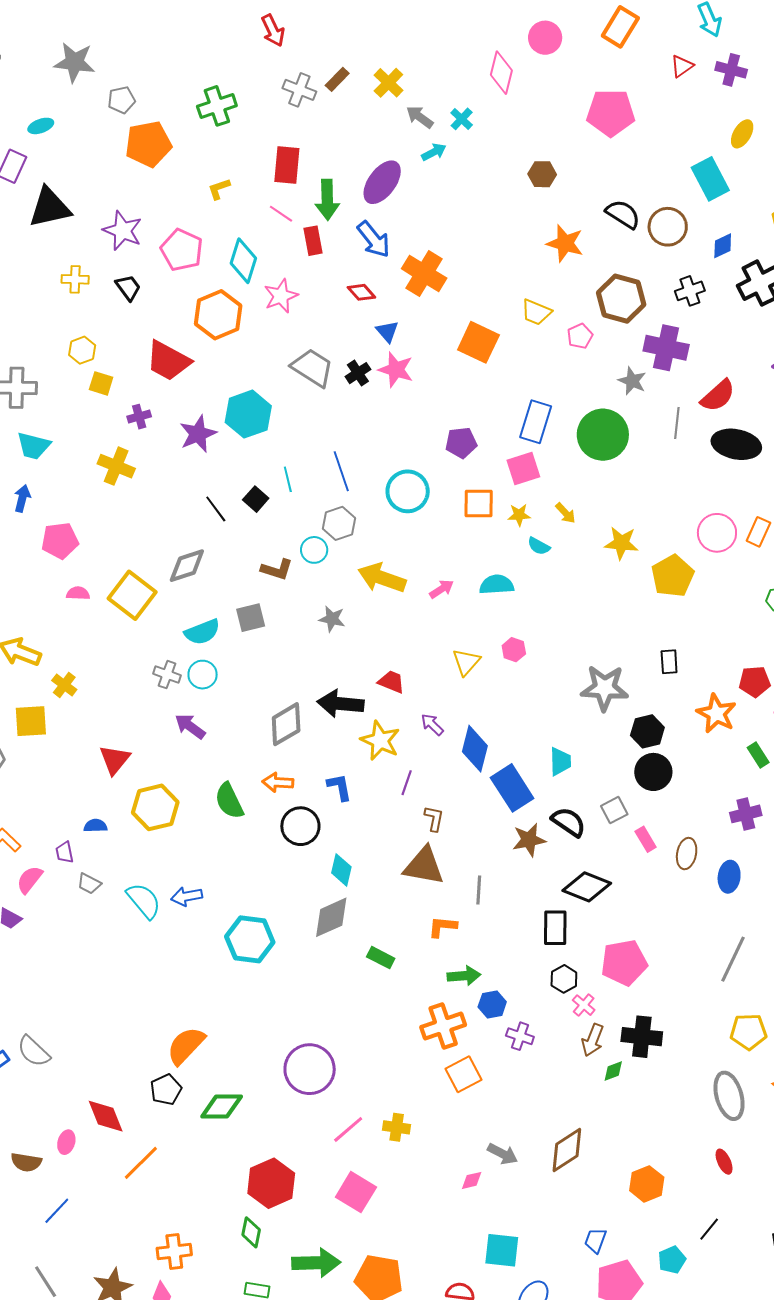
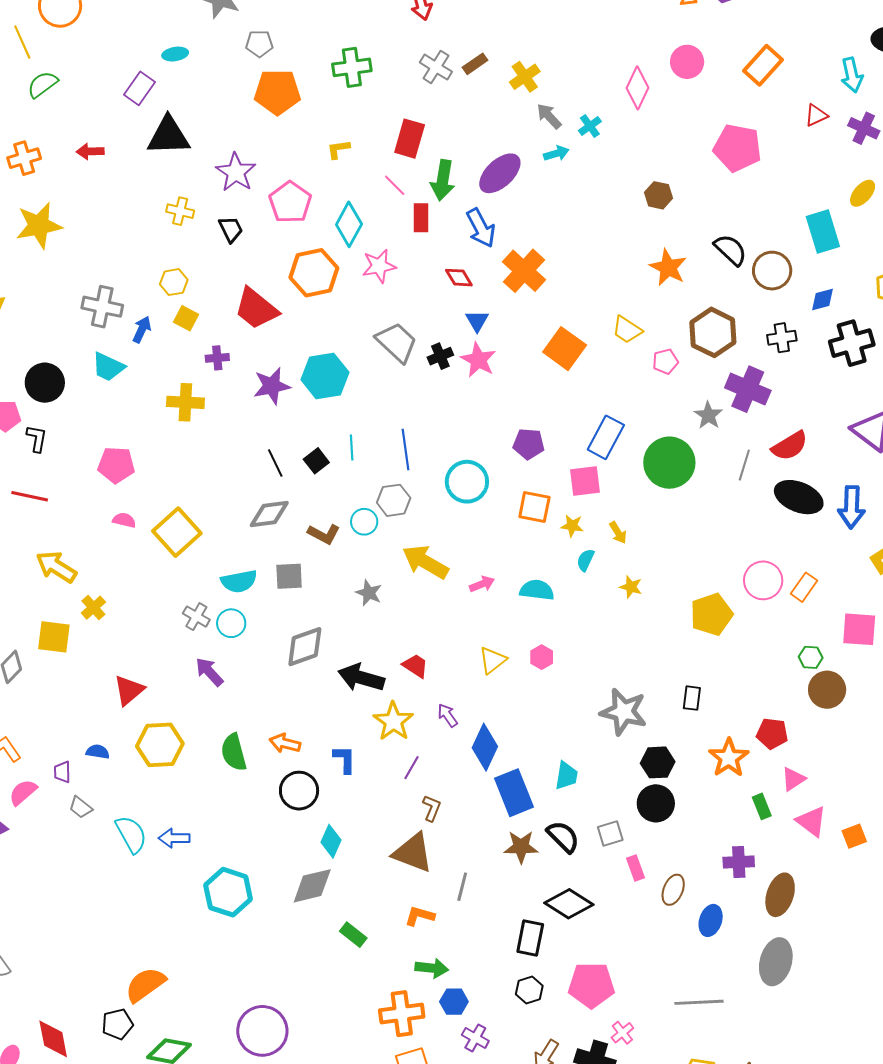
yellow cross: (116, 466) -> (185, 402), turned -30
blue arrow: (22, 498) -> (142, 329), moved
yellow star: (621, 543) -> (631, 587), moved, size x0.7
cyan semicircle: (539, 546) -> (585, 560), turned 75
gray diamond: (187, 566) -> (269, 514), moved
gray diamond: (286, 724) -> (305, 647), moved
gray line: (733, 959) -> (699, 1002), turned 51
pink cross: (584, 1005) -> (622, 1033), moved

